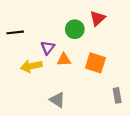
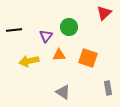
red triangle: (98, 18) -> (104, 13), moved
purple triangle: (48, 48) -> (46, 36), moved
gray triangle: (57, 100) -> (63, 92), moved

